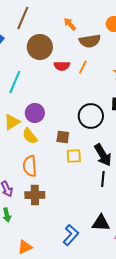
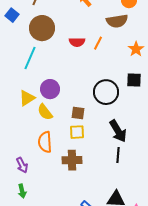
brown semicircle: (90, 41) -> (117, 21), moved
brown circle: (40, 47) -> (42, 28), moved
yellow square: (74, 156) -> (77, 132), moved
brown cross: (35, 195) -> (72, 160), moved

